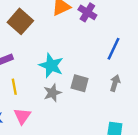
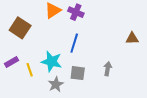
blue line: (113, 49) -> (74, 43), moved
yellow line: (14, 87) -> (30, 70), moved

